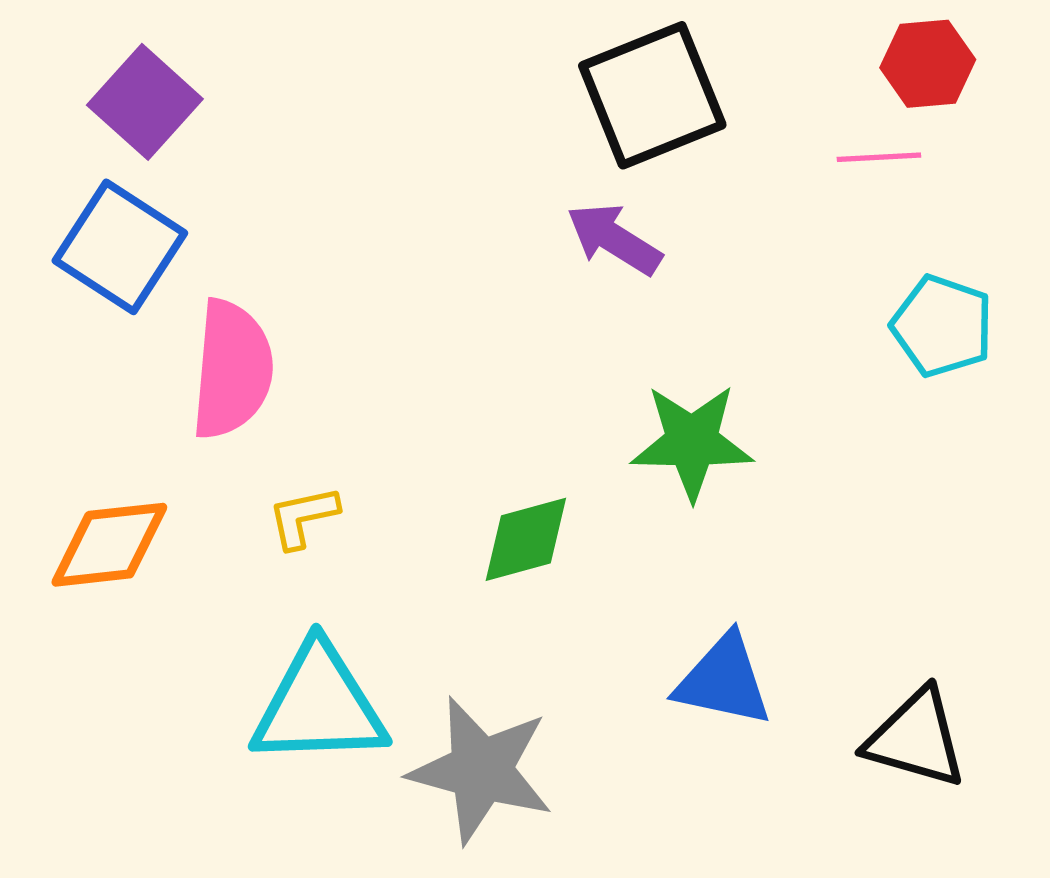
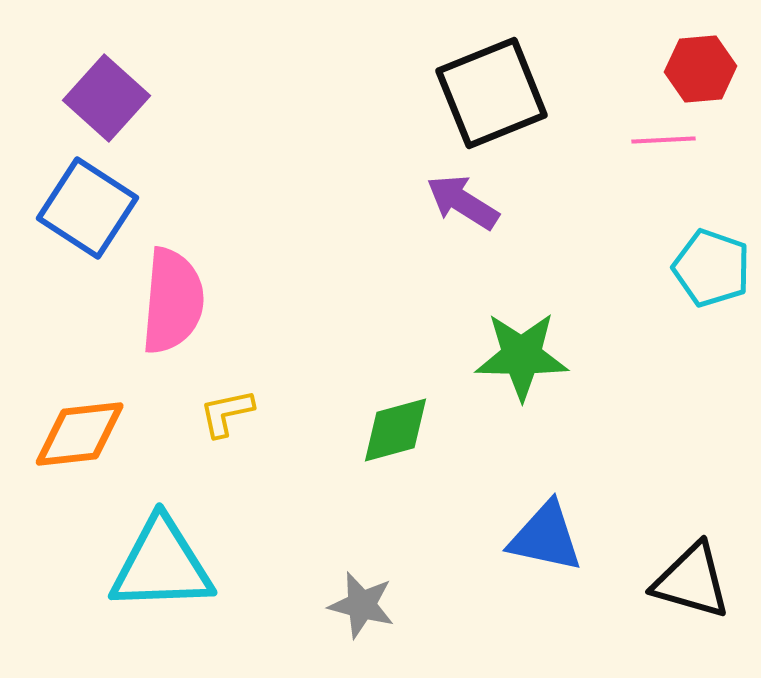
cyan triangle: (319, 705) -> (162, 565), moved
gray star: (481, 770) -> (362, 605), size x0.6

